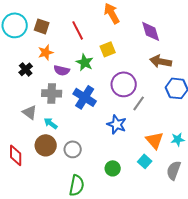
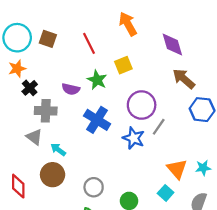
orange star: (46, 52) -> (17, 68), moved
brown arrow: (161, 61) -> (184, 79), turned 30
gray cross: (52, 93) -> (46, 111), moved
blue star: (117, 124) -> (134, 138), moved
gray circle: (73, 149) -> (94, 187), moved

